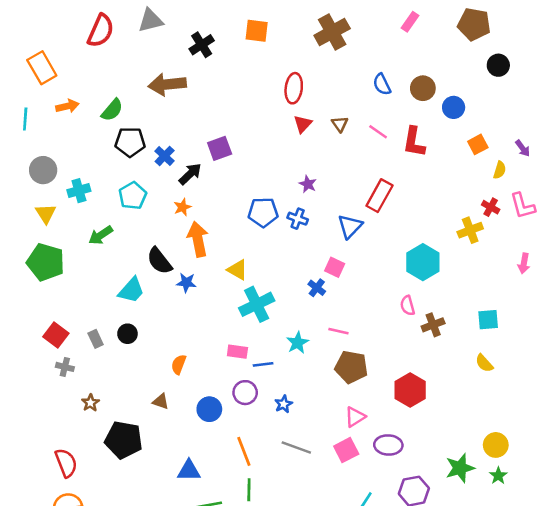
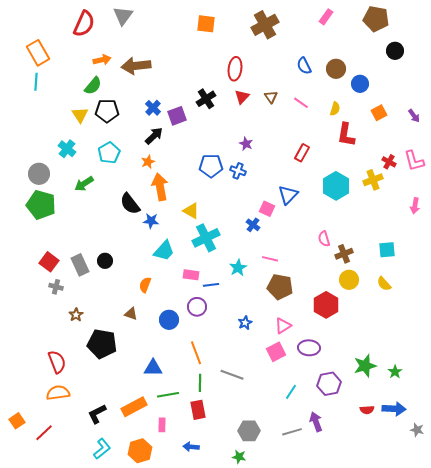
gray triangle: (151, 20) -> (123, 16), turned -40
black cross: (202, 45) -> (206, 99), moved
orange arrow: (67, 106) -> (102, 60), moved
cyan line: (25, 119) -> (36, 82), moved
red L-shape: (414, 142) -> (346, 135), moved
blue cross: (165, 156) -> (153, 108), moved
gray circle: (43, 170) -> (39, 174), moved
yellow semicircle: (500, 170) -> (335, 109), moved
cyan cross: (79, 191) -> (67, 149), turned -36
red rectangle: (379, 196) -> (302, 153), size x0.7
yellow triangle: (46, 214) -> (80, 115), moved
blue triangle: (350, 226) -> (288, 195), moved
cyan hexagon: (423, 262) -> (336, 186), moved
cyan trapezoid: (131, 290) -> (164, 251), moved
gray rectangle: (96, 339) -> (80, 265), size x1.5
blue star: (283, 404) -> (245, 323), moved
yellow circle: (496, 445) -> (349, 280), moved
gray line: (296, 448) -> (232, 375), moved

